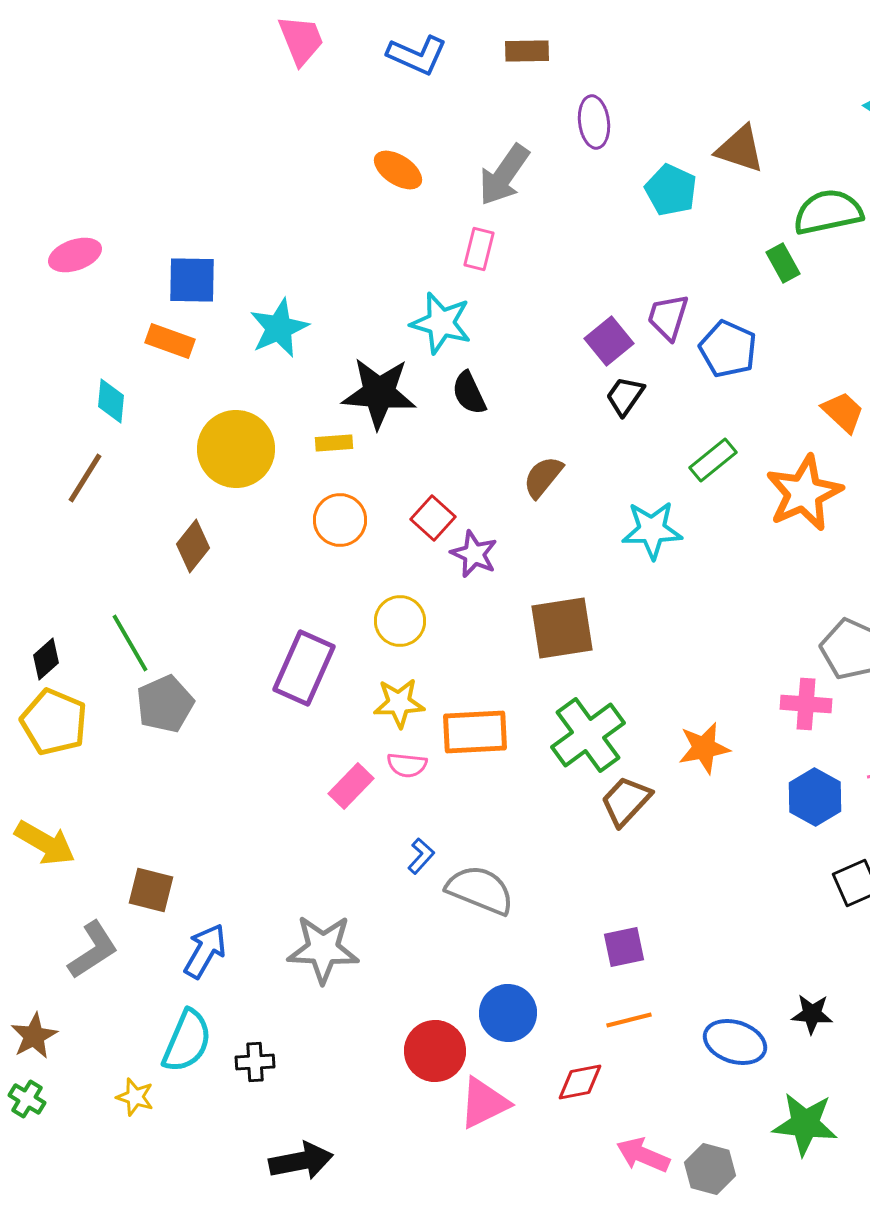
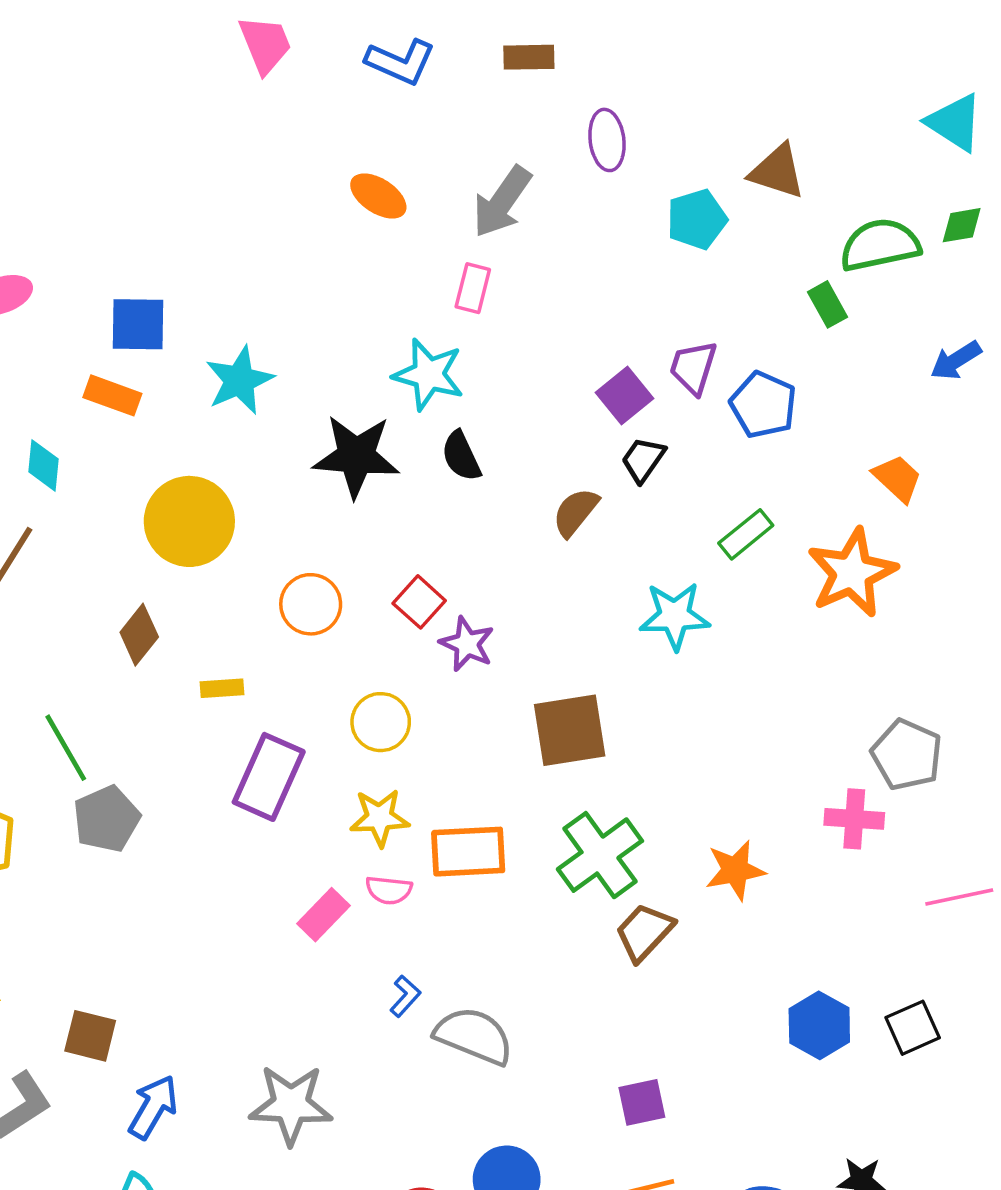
cyan pentagon: (671, 190) -> (697, 219), turned 30
yellow rectangle: (334, 443) -> (222, 688), moved
brown semicircle: (543, 477) -> (575, 512), moved
blue hexagon: (815, 797) -> (819, 1025), moved

